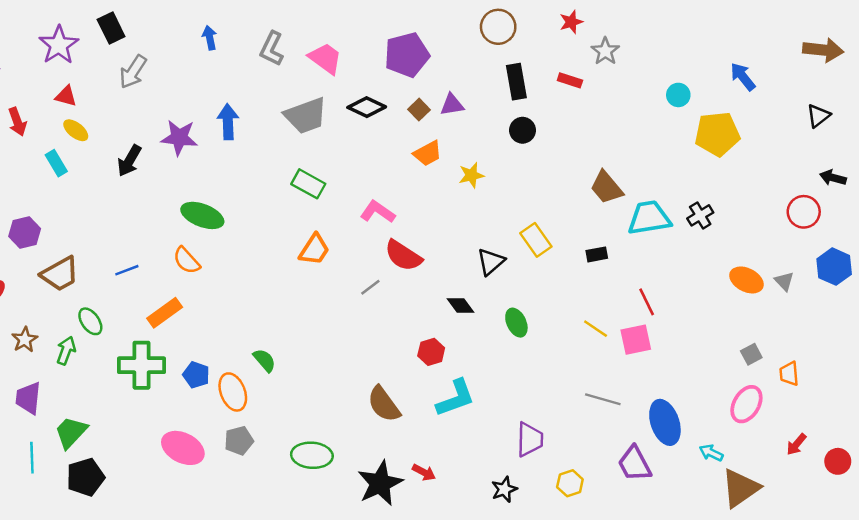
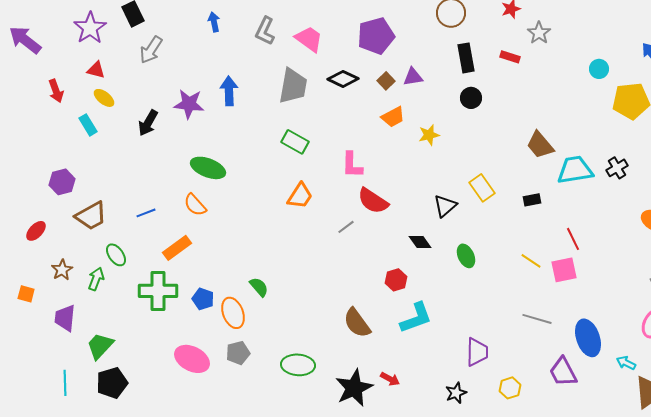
gray trapezoid: (306, 116) -> (293, 86), turned -60
pink L-shape: (378, 212) -> (352, 165), turned -124
cyan line: (32, 458) -> (65, 383), moved

